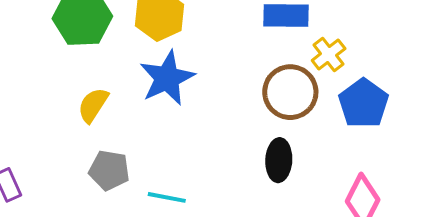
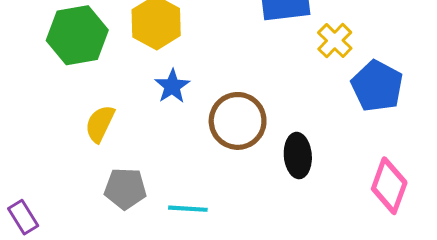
blue star: (167, 78) -> (172, 86), size x0.6
brown circle: (290, 92) -> (238, 121), moved

